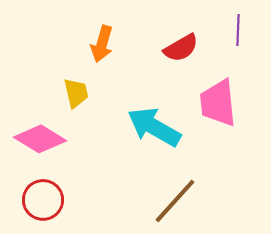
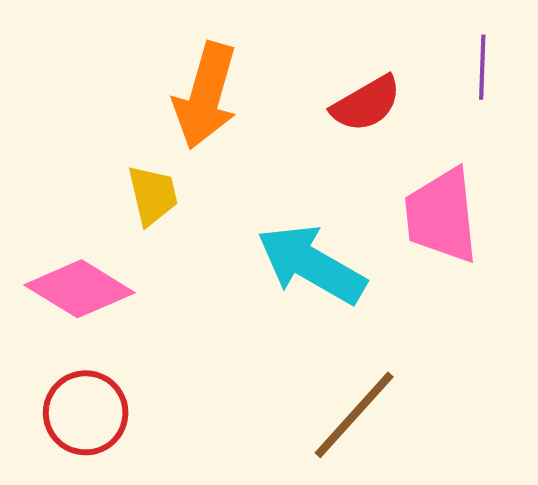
orange arrow: (102, 44) -> (206, 96), size x1.4

